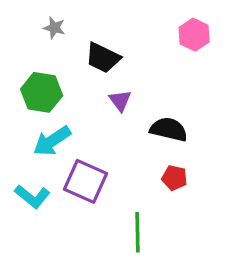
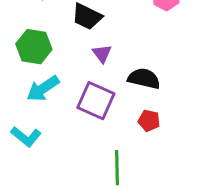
purple square: (85, 181) -> (96, 101), moved

